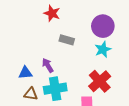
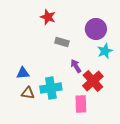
cyan star: (103, 49) -> (105, 51), moved
purple arrow: (48, 65) -> (76, 66), moved

